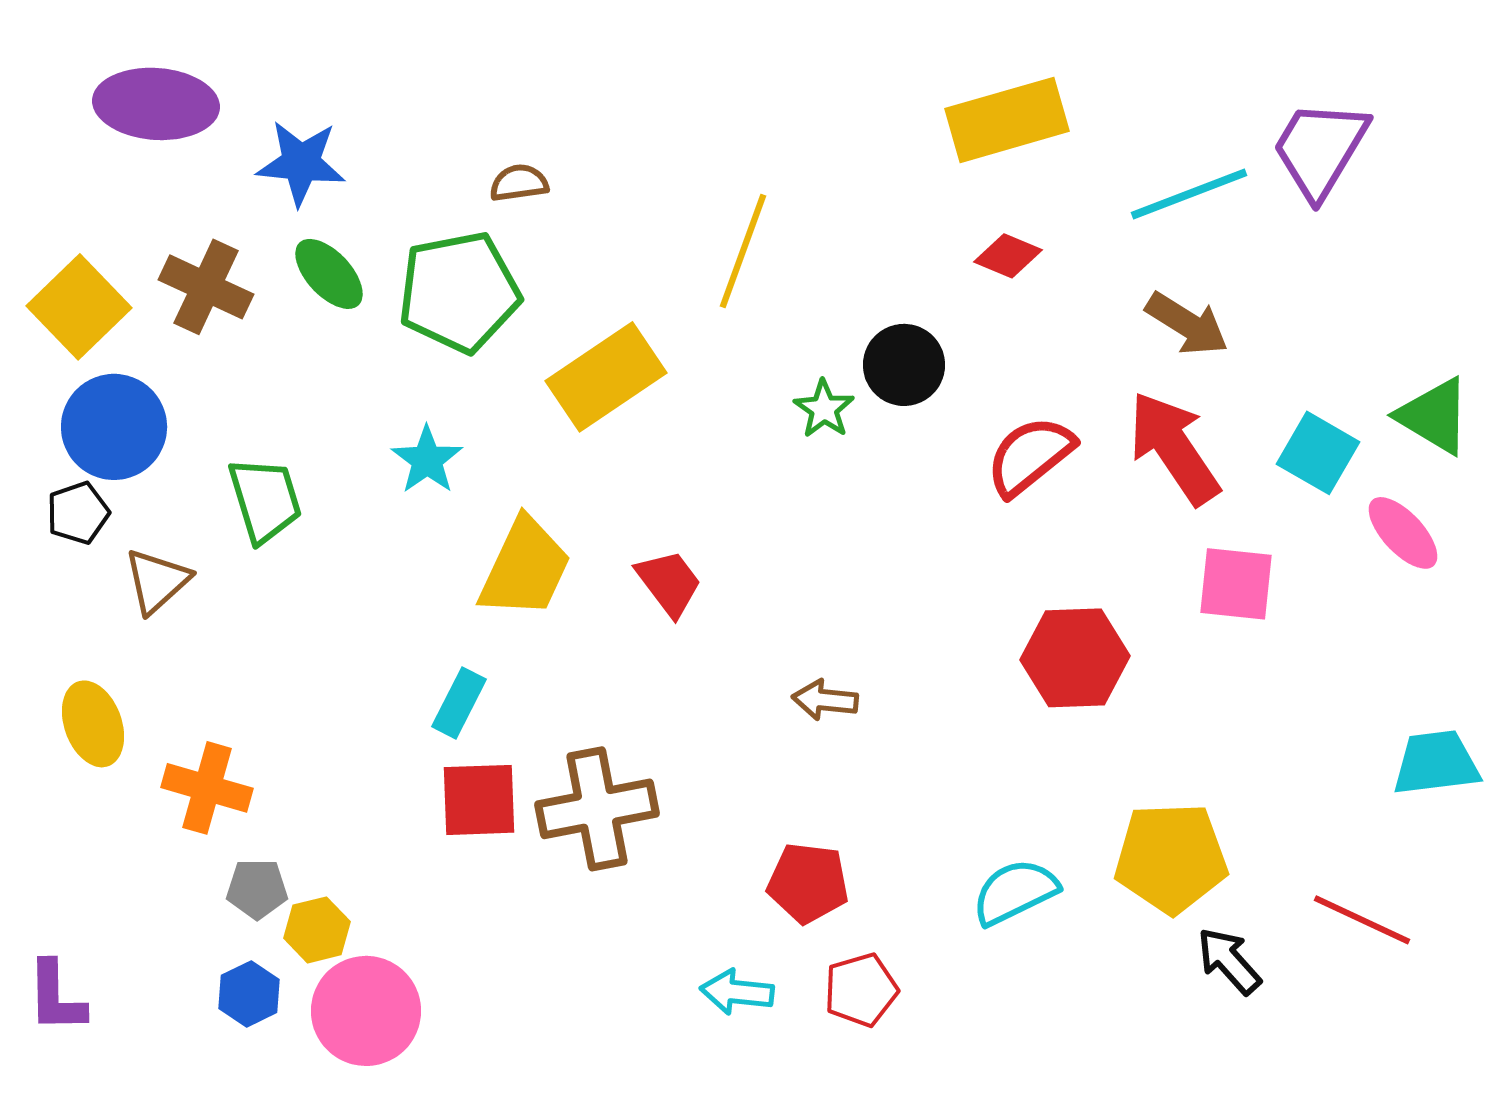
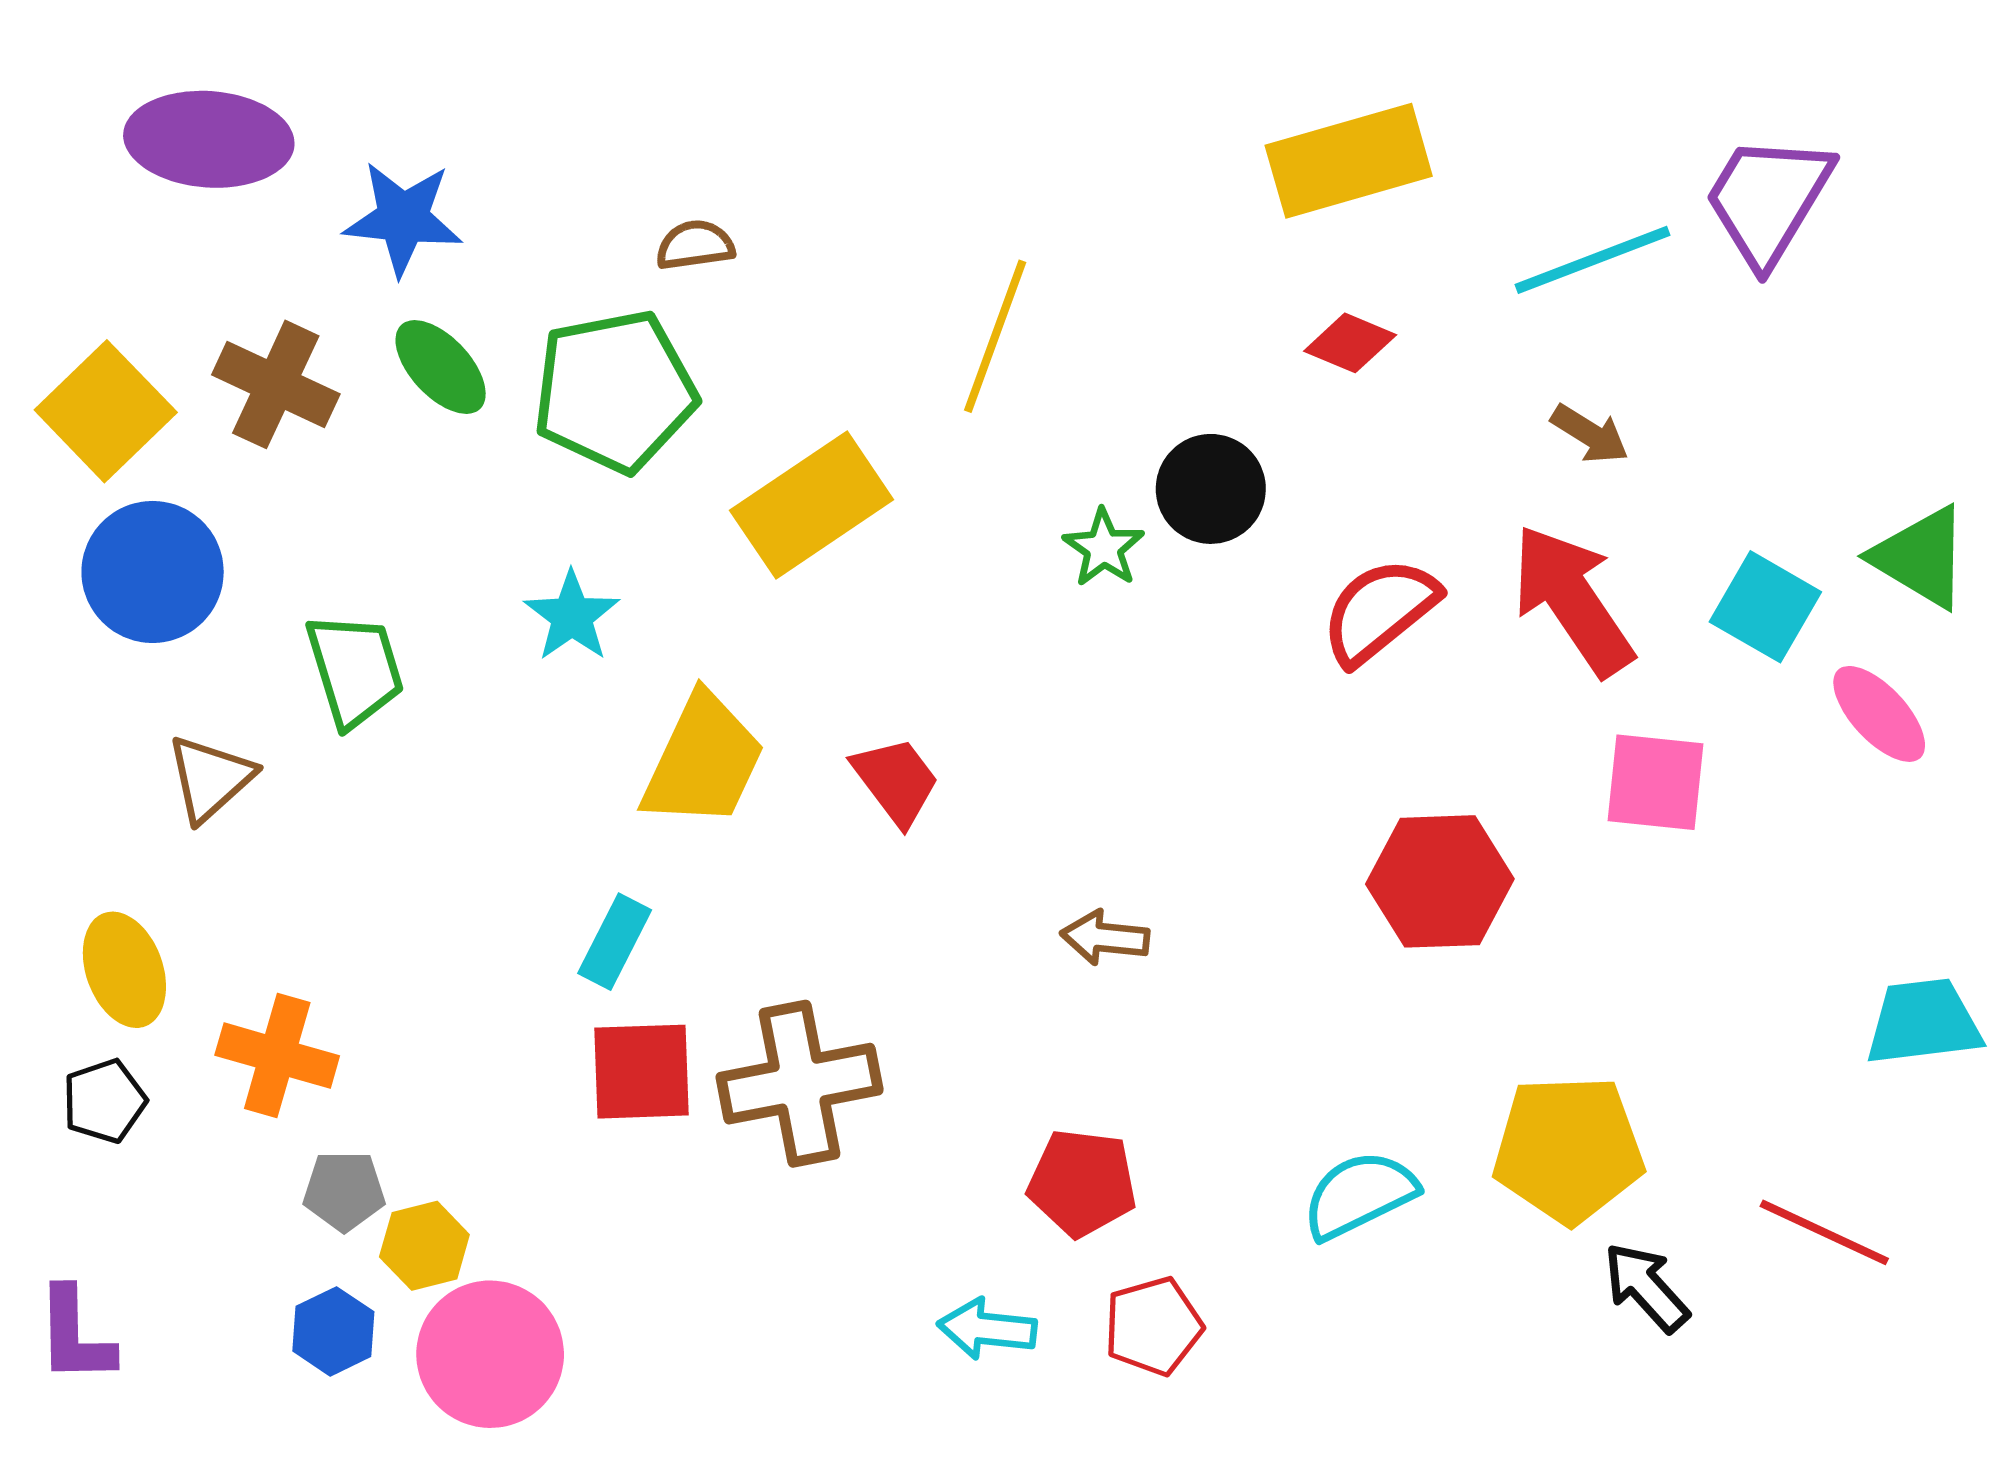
brown arrow: (1187, 324) -> (1590, 434), size x0.7
black pentagon: (78, 513) -> (104, 1101), moved

